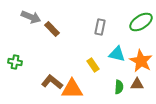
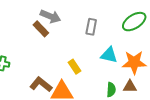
gray arrow: (31, 17) -> (50, 16), moved
orange star: (141, 61) -> (134, 62), turned -30
yellow rectangle: (93, 65) -> (74, 67), moved

